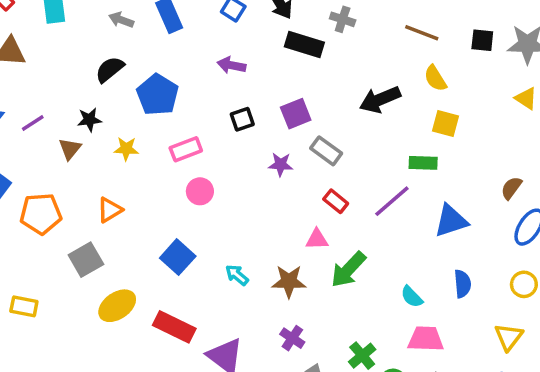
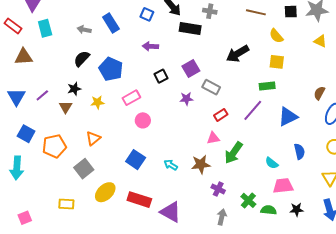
yellow semicircle: (435, 78) -> (276, 36), moved
red rectangle: (336, 201) -> (221, 115), turned -64
yellow rectangle: (24, 306) -> (66, 204), moved
purple cross: (292, 338) -> (218, 189), moved

